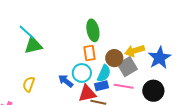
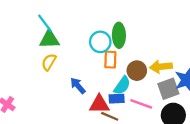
gray square: (127, 67) -> (168, 89), moved
cyan circle: (82, 73) -> (100, 42), moved
yellow semicircle: (29, 84) -> (49, 62), moved

